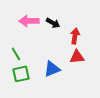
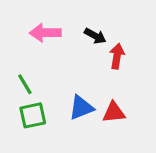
black arrow: (53, 23) -> (95, 36), moved
red triangle: (77, 57) -> (114, 112), moved

